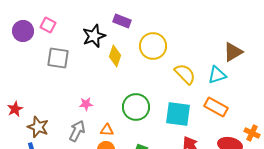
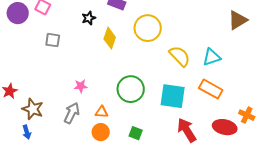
black star: (94, 36) -> (89, 18), size x0.6
brown triangle: (233, 52) -> (238, 20), moved
gray square: (58, 58) -> (53, 40), size x0.7

